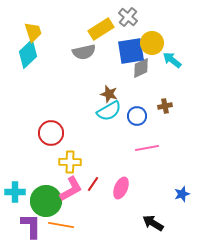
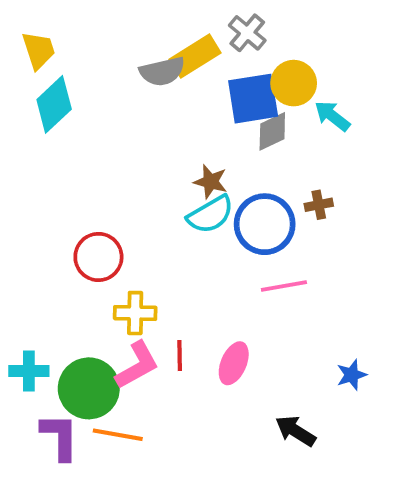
yellow trapezoid: (33, 32) -> (39, 50), moved
gray semicircle: (84, 52) -> (162, 72), moved
blue circle: (137, 116) -> (265, 224), size x1.6
red line: (93, 184) -> (180, 356), turned -35

